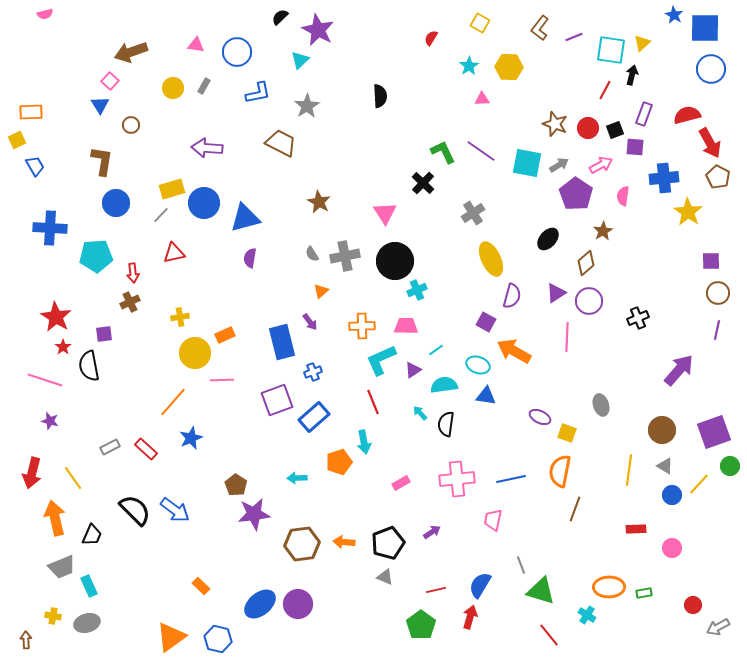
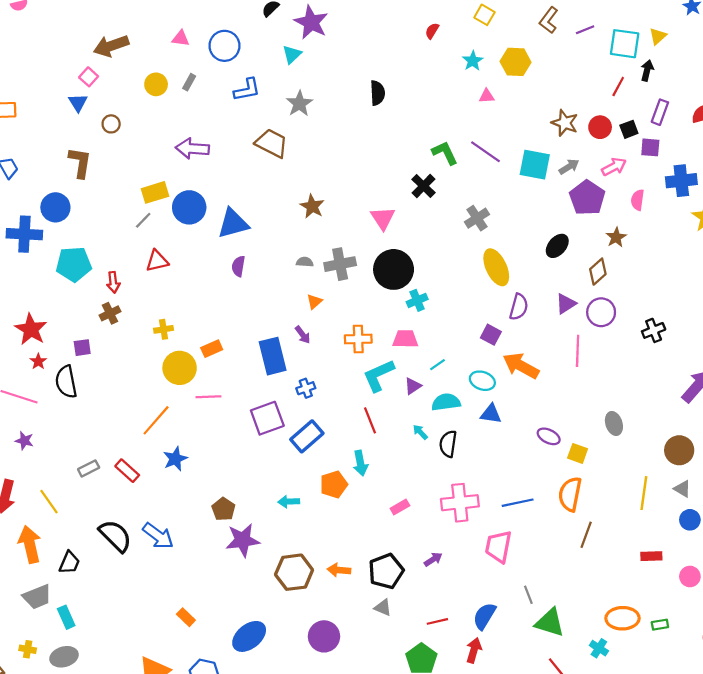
blue circle: (116, 203) -> (55, 207), moved
gray semicircle: (312, 254) -> (305, 262), turned 126
pink trapezoid: (493, 520) -> (498, 547), size x1.4
purple circle: (298, 604) -> (324, 636), moved

